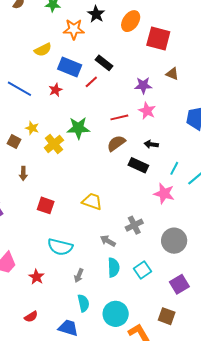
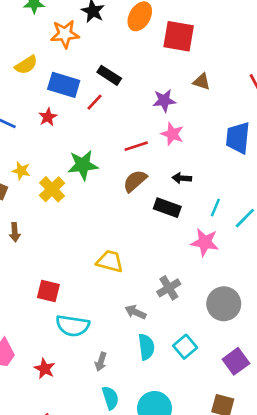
red square: (46, 205) -> (48, 291), moved

